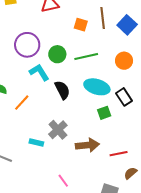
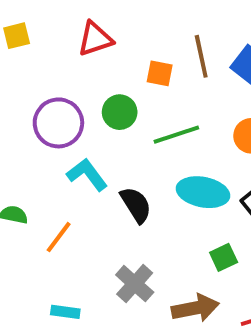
green circle: (57, 54) -> (120, 112), moved
green square: (104, 113) -> (224, 257), moved
cyan rectangle: (36, 142) -> (65, 312), moved

